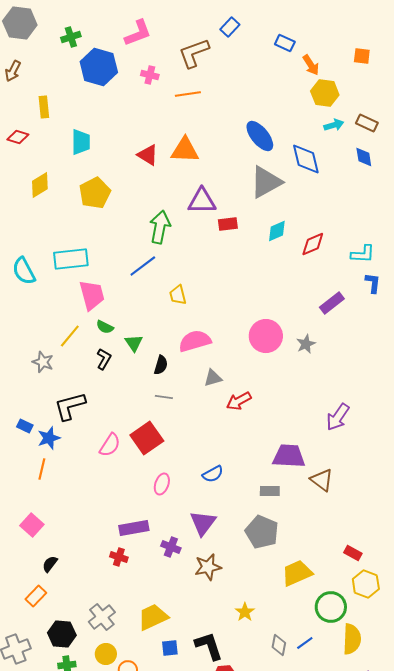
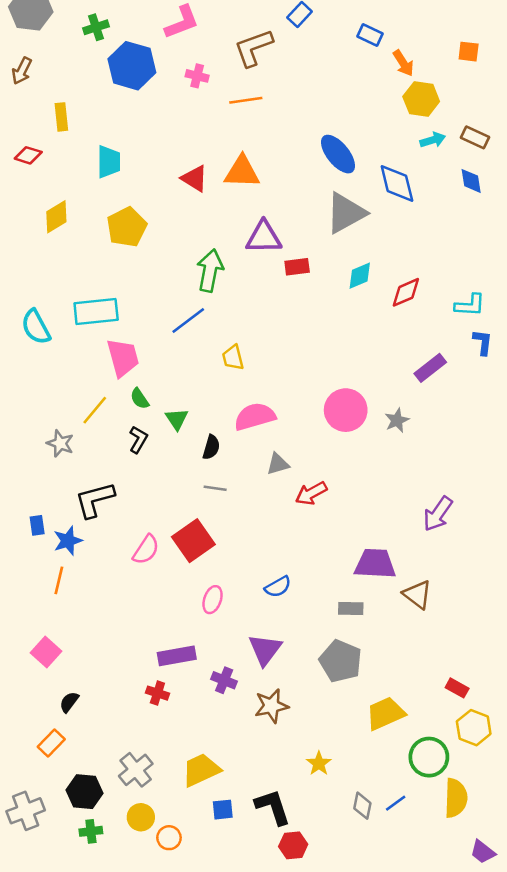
green semicircle: (105, 327) -> (140, 399), turned 30
blue rectangle: (25, 426) -> (37, 525), turned 56

